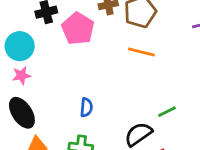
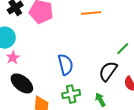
blue semicircle: (86, 107) -> (66, 65), size x1.5

